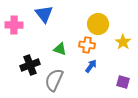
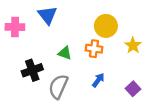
blue arrow: (91, 66) -> (98, 80), moved
purple square: (123, 82) -> (133, 89), turned 32

